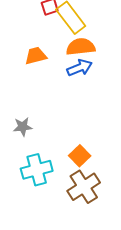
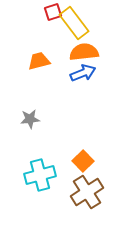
gray star: (23, 127) -> (30, 119), moved

